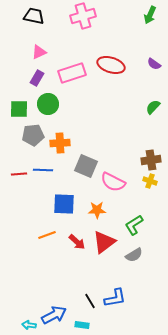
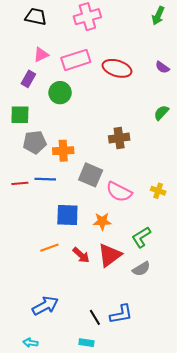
pink rectangle: (72, 73) -> (76, 60), moved
purple rectangle: (37, 78) -> (28, 79), moved
green circle: (48, 104) -> (60, 93), moved
brown cross: (151, 160) -> (119, 138), moved
blue arrow: (54, 315) -> (45, 306), moved

